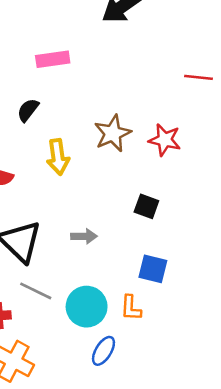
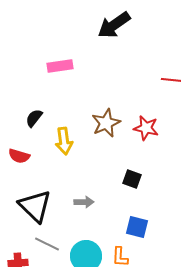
black semicircle: (28, 110) -> (34, 118), moved

